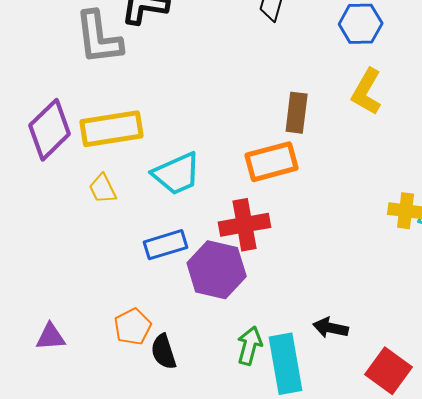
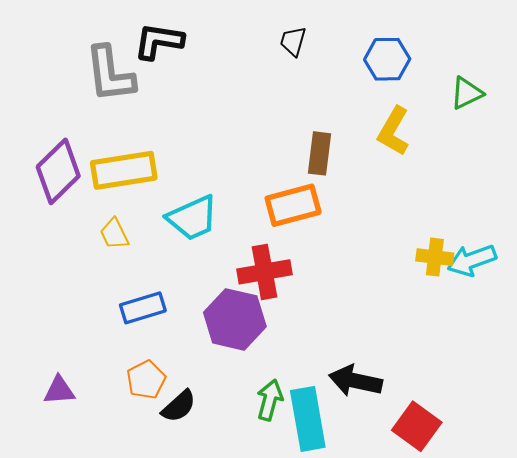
blue rectangle: (166, 245) -> (143, 308), moved
black arrow: (331, 328) -> (355, 381), size x1.4
black semicircle: (164, 352) -> (179, 406), turned -114

